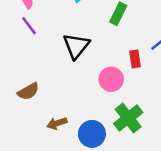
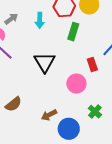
green cross: (128, 118) -> (95, 112), size x0.6
brown arrow: (57, 123) -> (49, 115), moved

